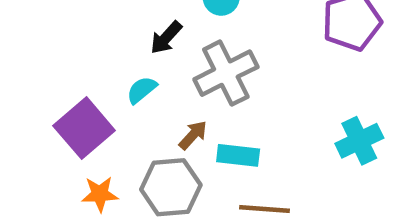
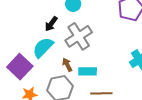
cyan semicircle: (142, 90) -> (43, 47), size x1.6
brown arrow: (193, 135) -> (67, 65), turned -64

